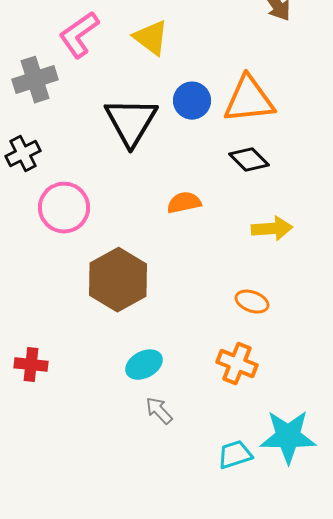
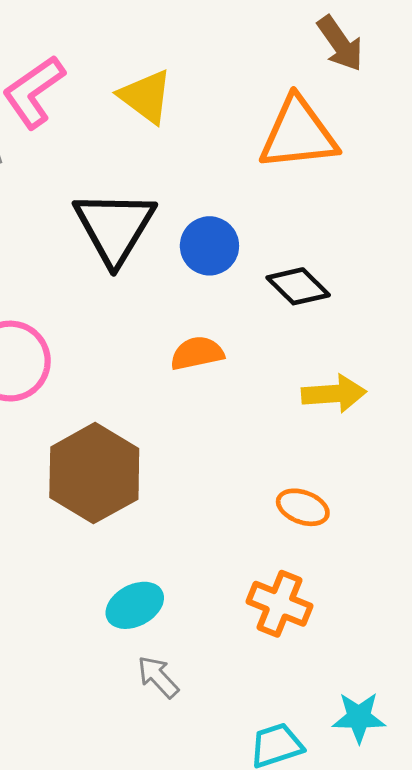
orange triangle: (249, 100) -> (298, 134), moved
blue circle: (192, 101) -> (209, 246), moved
cyan star: (288, 437) -> (359, 717), size x0.6

